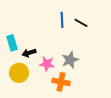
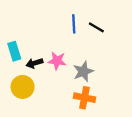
pink star: (47, 64) -> (57, 61), moved
orange cross: (61, 82) -> (84, 98), moved

